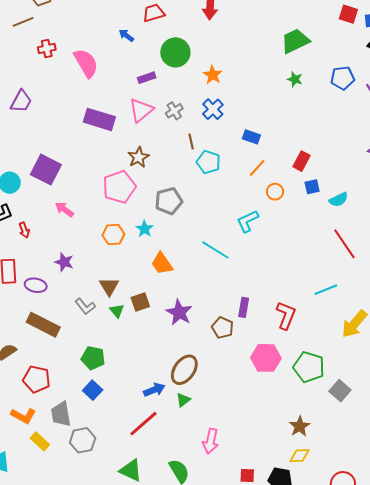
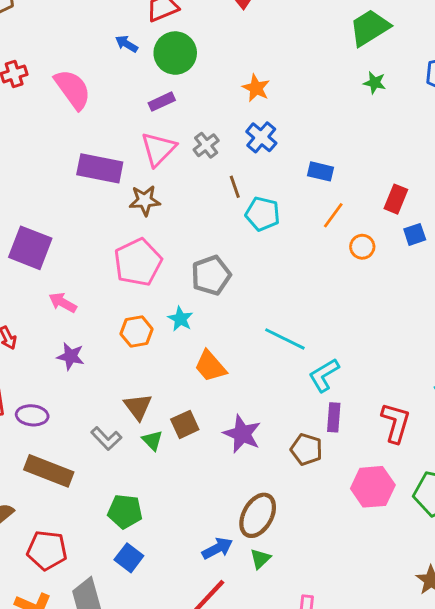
green circle: (175, 52) -> (175, 53), moved
brown star: (138, 157) -> (145, 200), moved, turned 30
cyan L-shape: (248, 221) -> (324, 375), moved
purple star: (64, 262) -> (71, 356), moved

